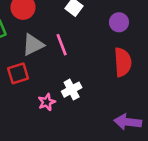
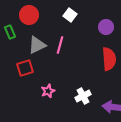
pink line: (62, 45) -> (60, 45), turned 36
white cross: (72, 90) -> (83, 96), moved

